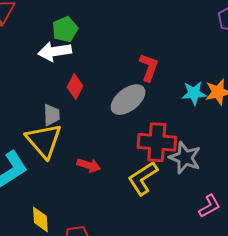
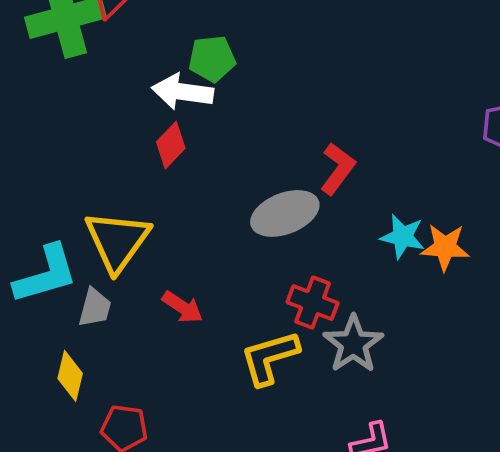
red diamond: (75, 86) -> (171, 145), moved
gray trapezoid: (52, 115) -> (95, 308), moved
red cross: (157, 142) -> (313, 303), size x0.7

